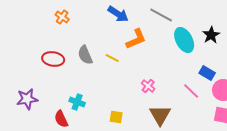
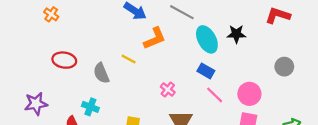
orange cross: (62, 17) -> (51, 14), moved
black star: (211, 35) -> (236, 34), turned 30
gray semicircle: (85, 55) -> (101, 73), moved
blue rectangle: (207, 73) -> (206, 71), moved

